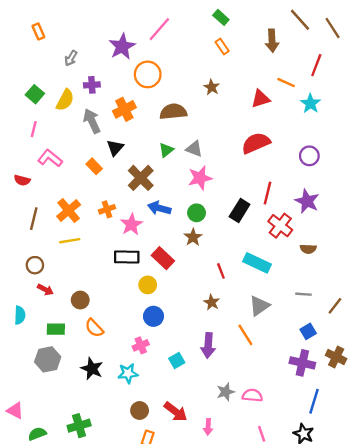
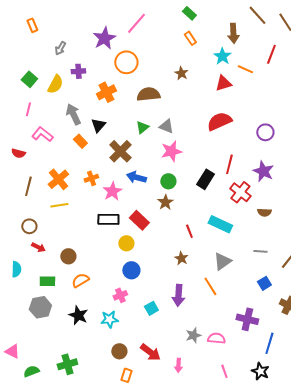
cyan star: (310, 104) -> (222, 56), moved
gray arrow: (92, 121) -> (73, 114), moved
orange semicircle: (94, 328) -> (80, 280), turned 102
purple cross: (302, 363) -> (247, 319), moved

